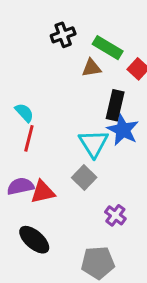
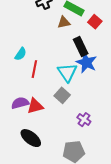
black rectangle: (115, 105) -> (81, 47), turned -36
cyan semicircle: (24, 113) -> (21, 54), turned 80
red line: (29, 138) -> (34, 69), moved

